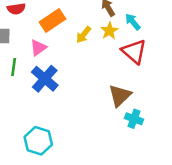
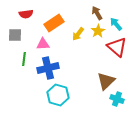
pink triangle: (38, 48) -> (43, 44), turned 32
blue cross: (45, 79) -> (48, 68), turned 35
cyan hexagon: (38, 141) -> (58, 95), moved

